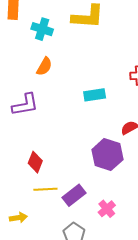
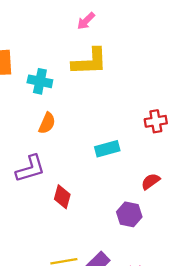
purple hexagon: (107, 155) -> (129, 214), size x0.7
red diamond: (35, 162) -> (62, 197), moved

